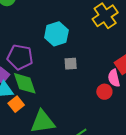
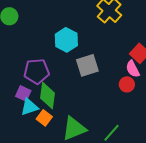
gray square: (71, 64) -> (87, 65), size x1.6
green diamond: (25, 83) -> (48, 96), turned 40

